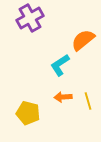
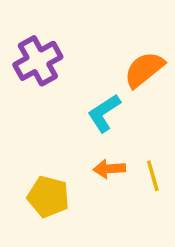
purple cross: (30, 18) -> (38, 61), moved

